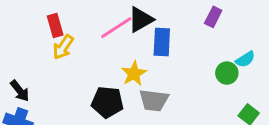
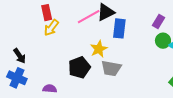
purple rectangle: (213, 17) -> (158, 22), moved
green circle: (227, 73) -> (163, 41), moved
black pentagon: (107, 102) -> (79, 67), turned -30

